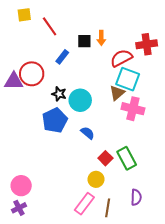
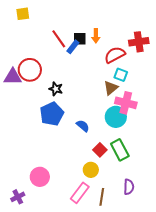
red line: (50, 26) -> (59, 39), moved
blue rectangle: (62, 57) -> (73, 47), moved
cyan square: (128, 79) -> (121, 75), size x0.6
cyan circle: (80, 100) -> (116, 117), moved
pink circle: (21, 186) -> (40, 177), moved

